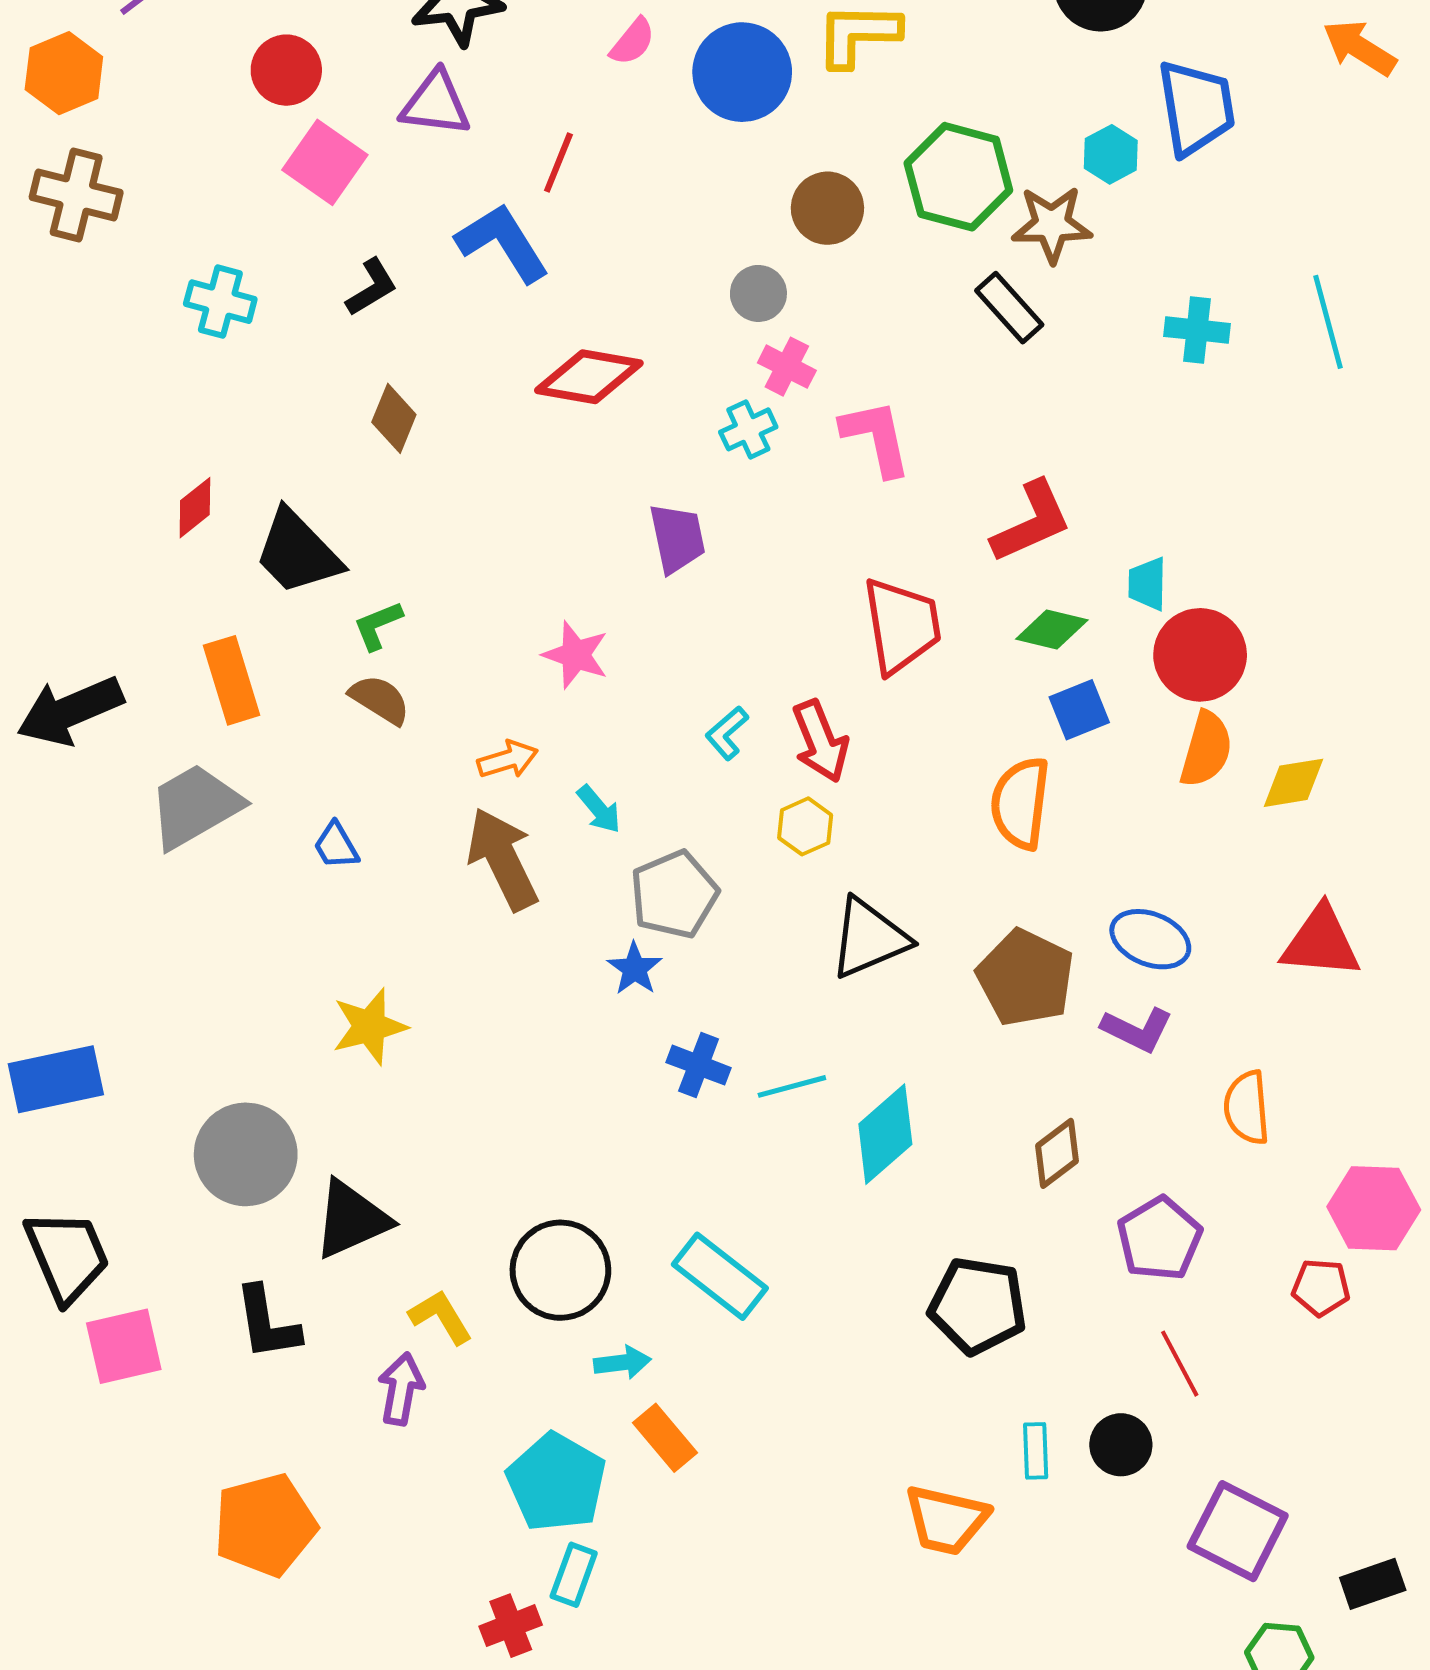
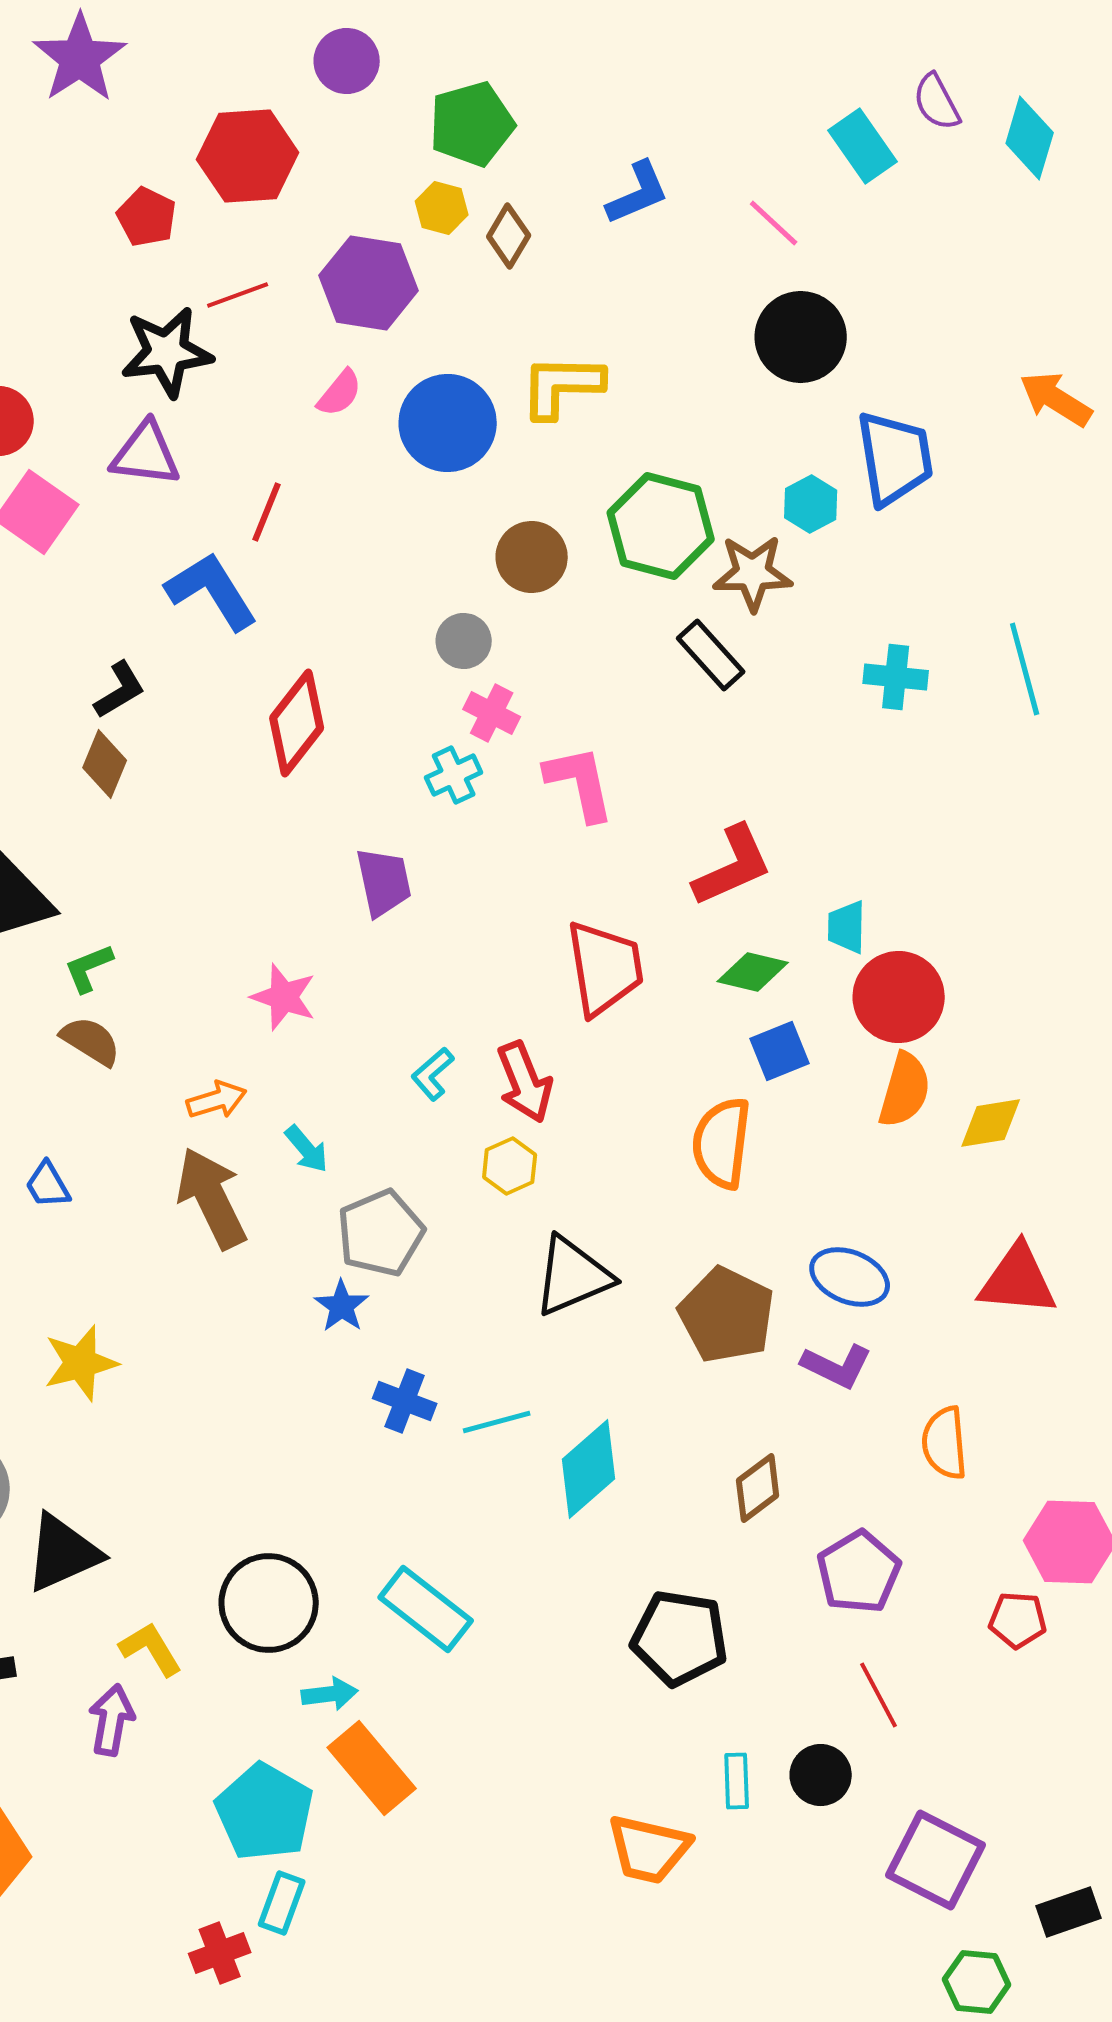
black L-shape: (372, 287) -> (120, 690), moved
red diamond: (589, 377) -> (297, 723), turned -62
orange rectangle: (665, 1438) -> (372, 1768), size x1.4

